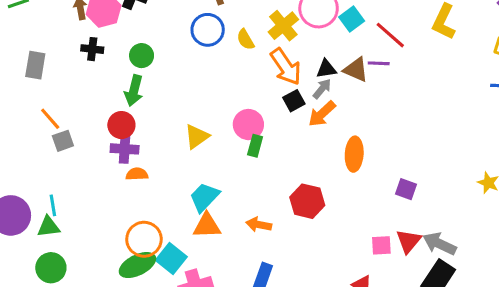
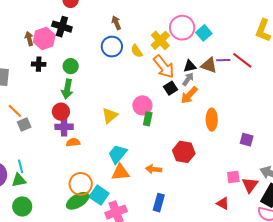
red line: (390, 35) -> (242, 60), moved
red triangle: (409, 241) -> (250, 185), moved

